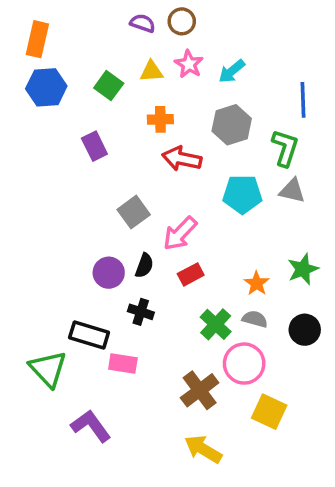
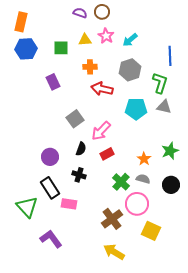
green square: (109, 86) -> (61, 48), turned -35
purple circle: (109, 273) -> (50, 157), moved
black rectangle: (89, 335) -> (50, 188), turned 40

